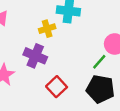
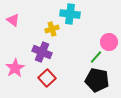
red square: (57, 87) -> (47, 78), moved

